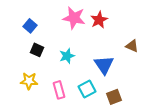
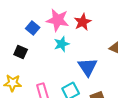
blue square: (30, 26) -> (33, 28), moved
cyan star: (67, 56) -> (62, 44), moved

